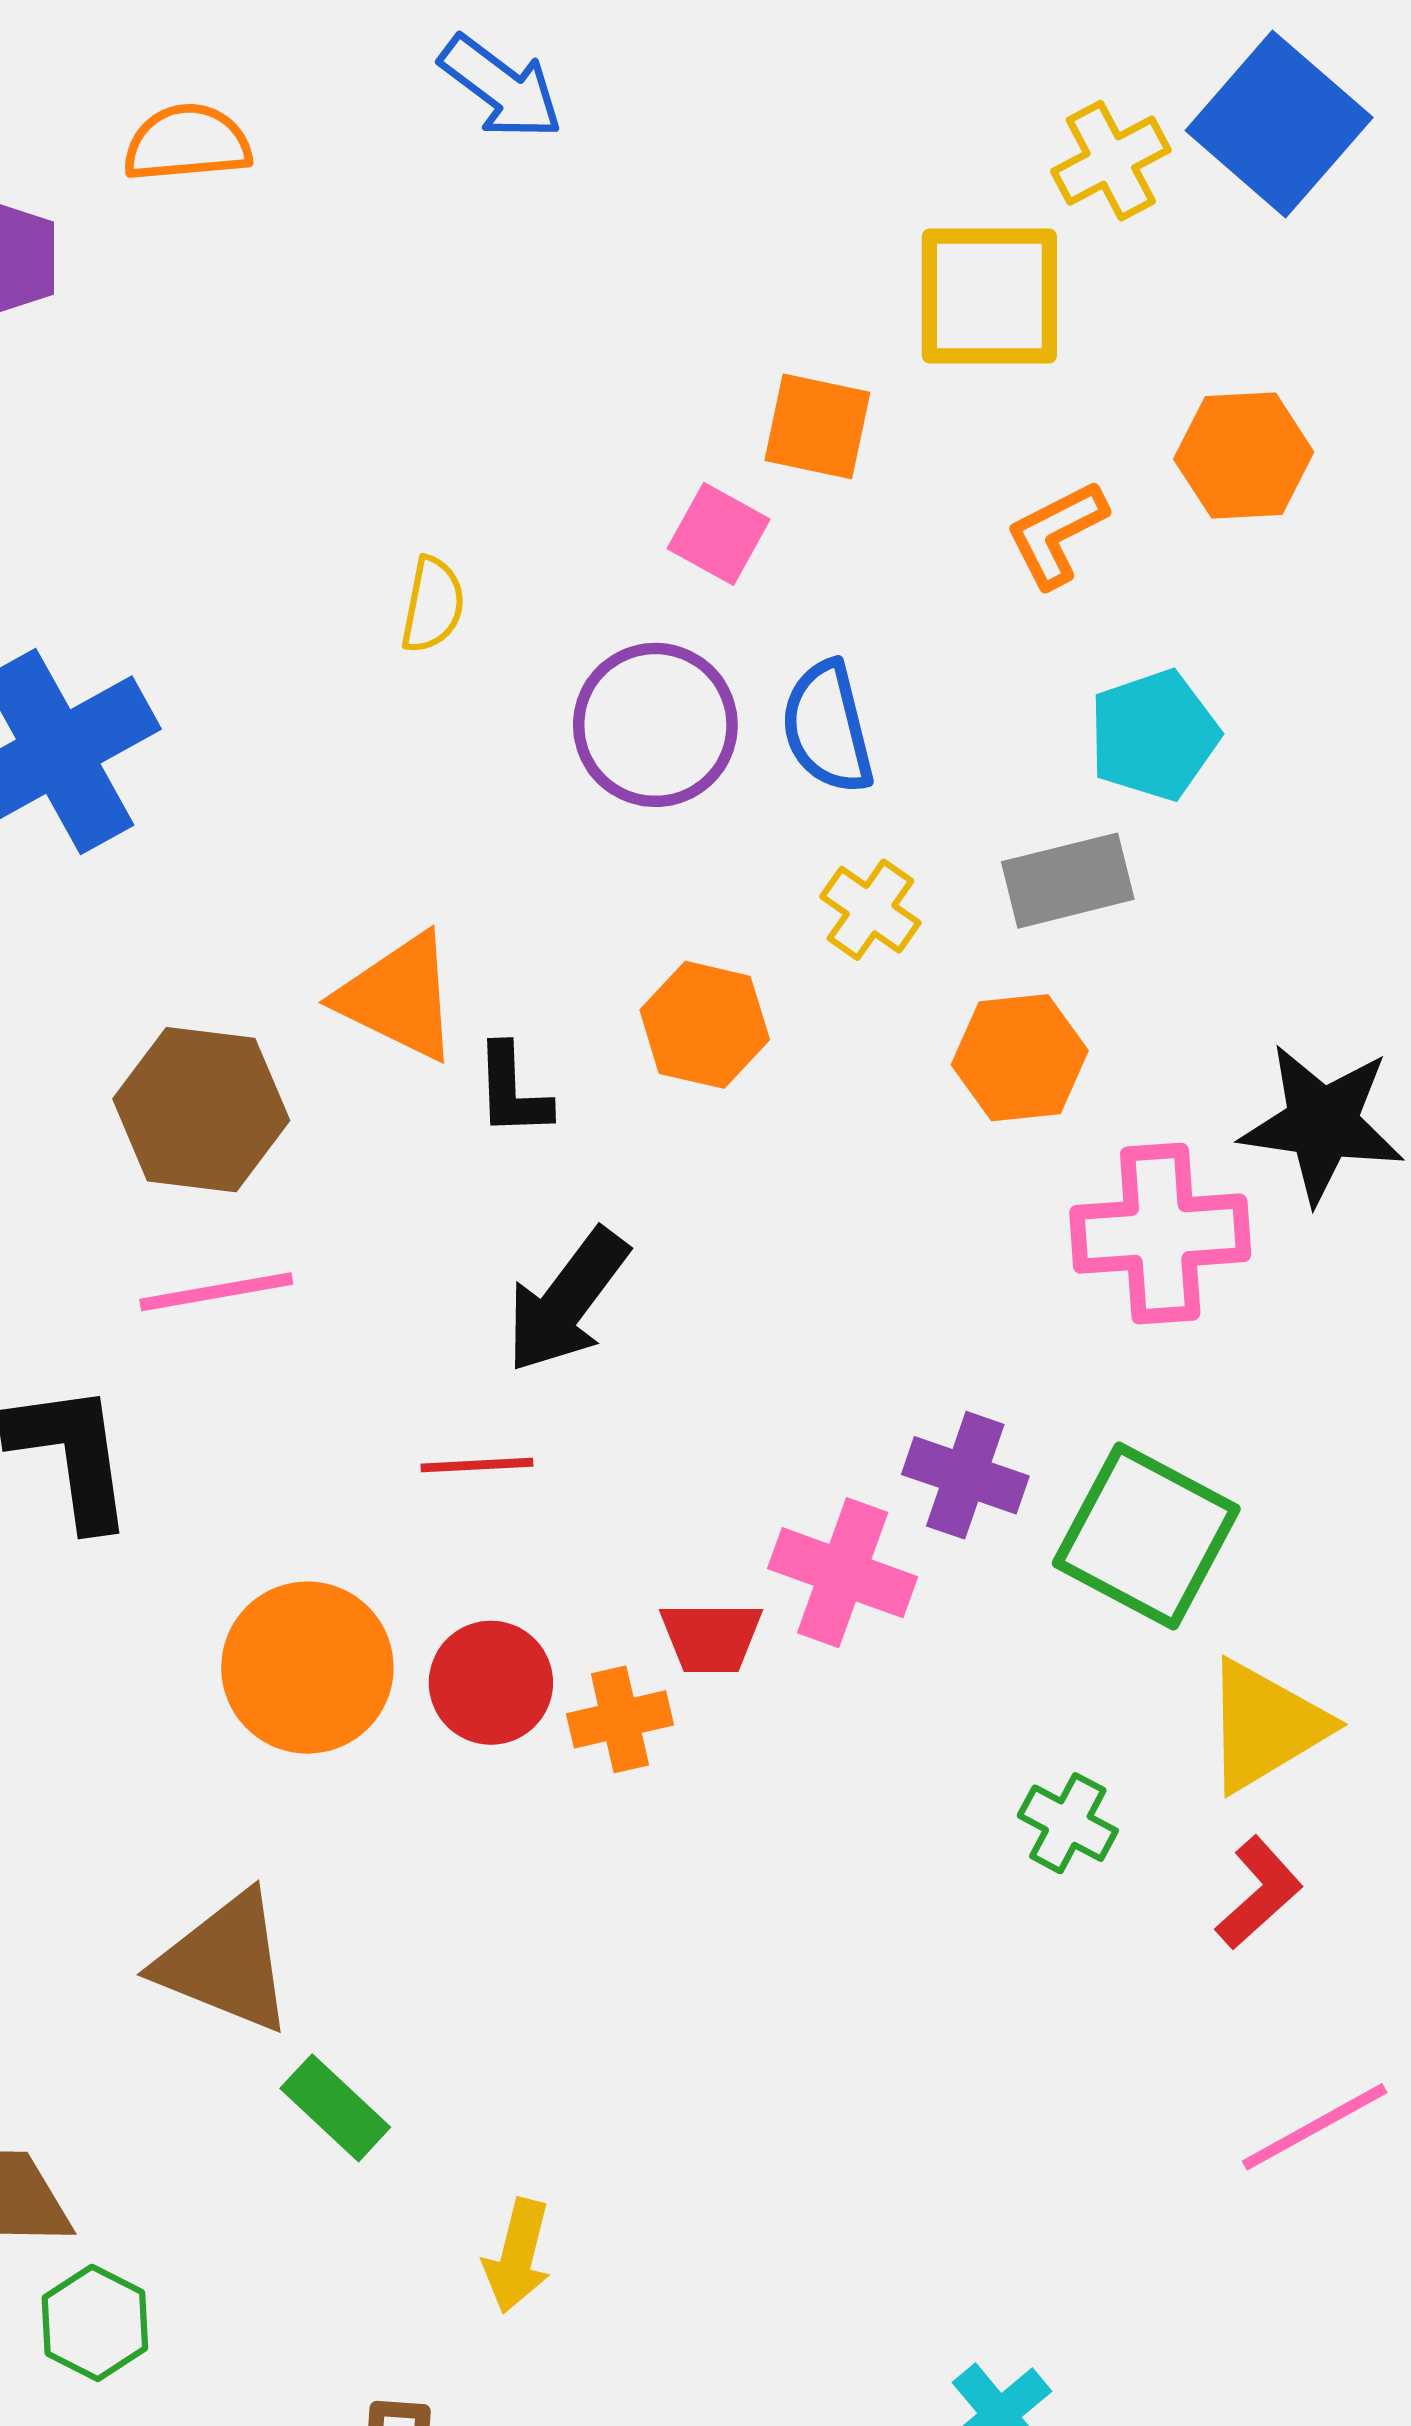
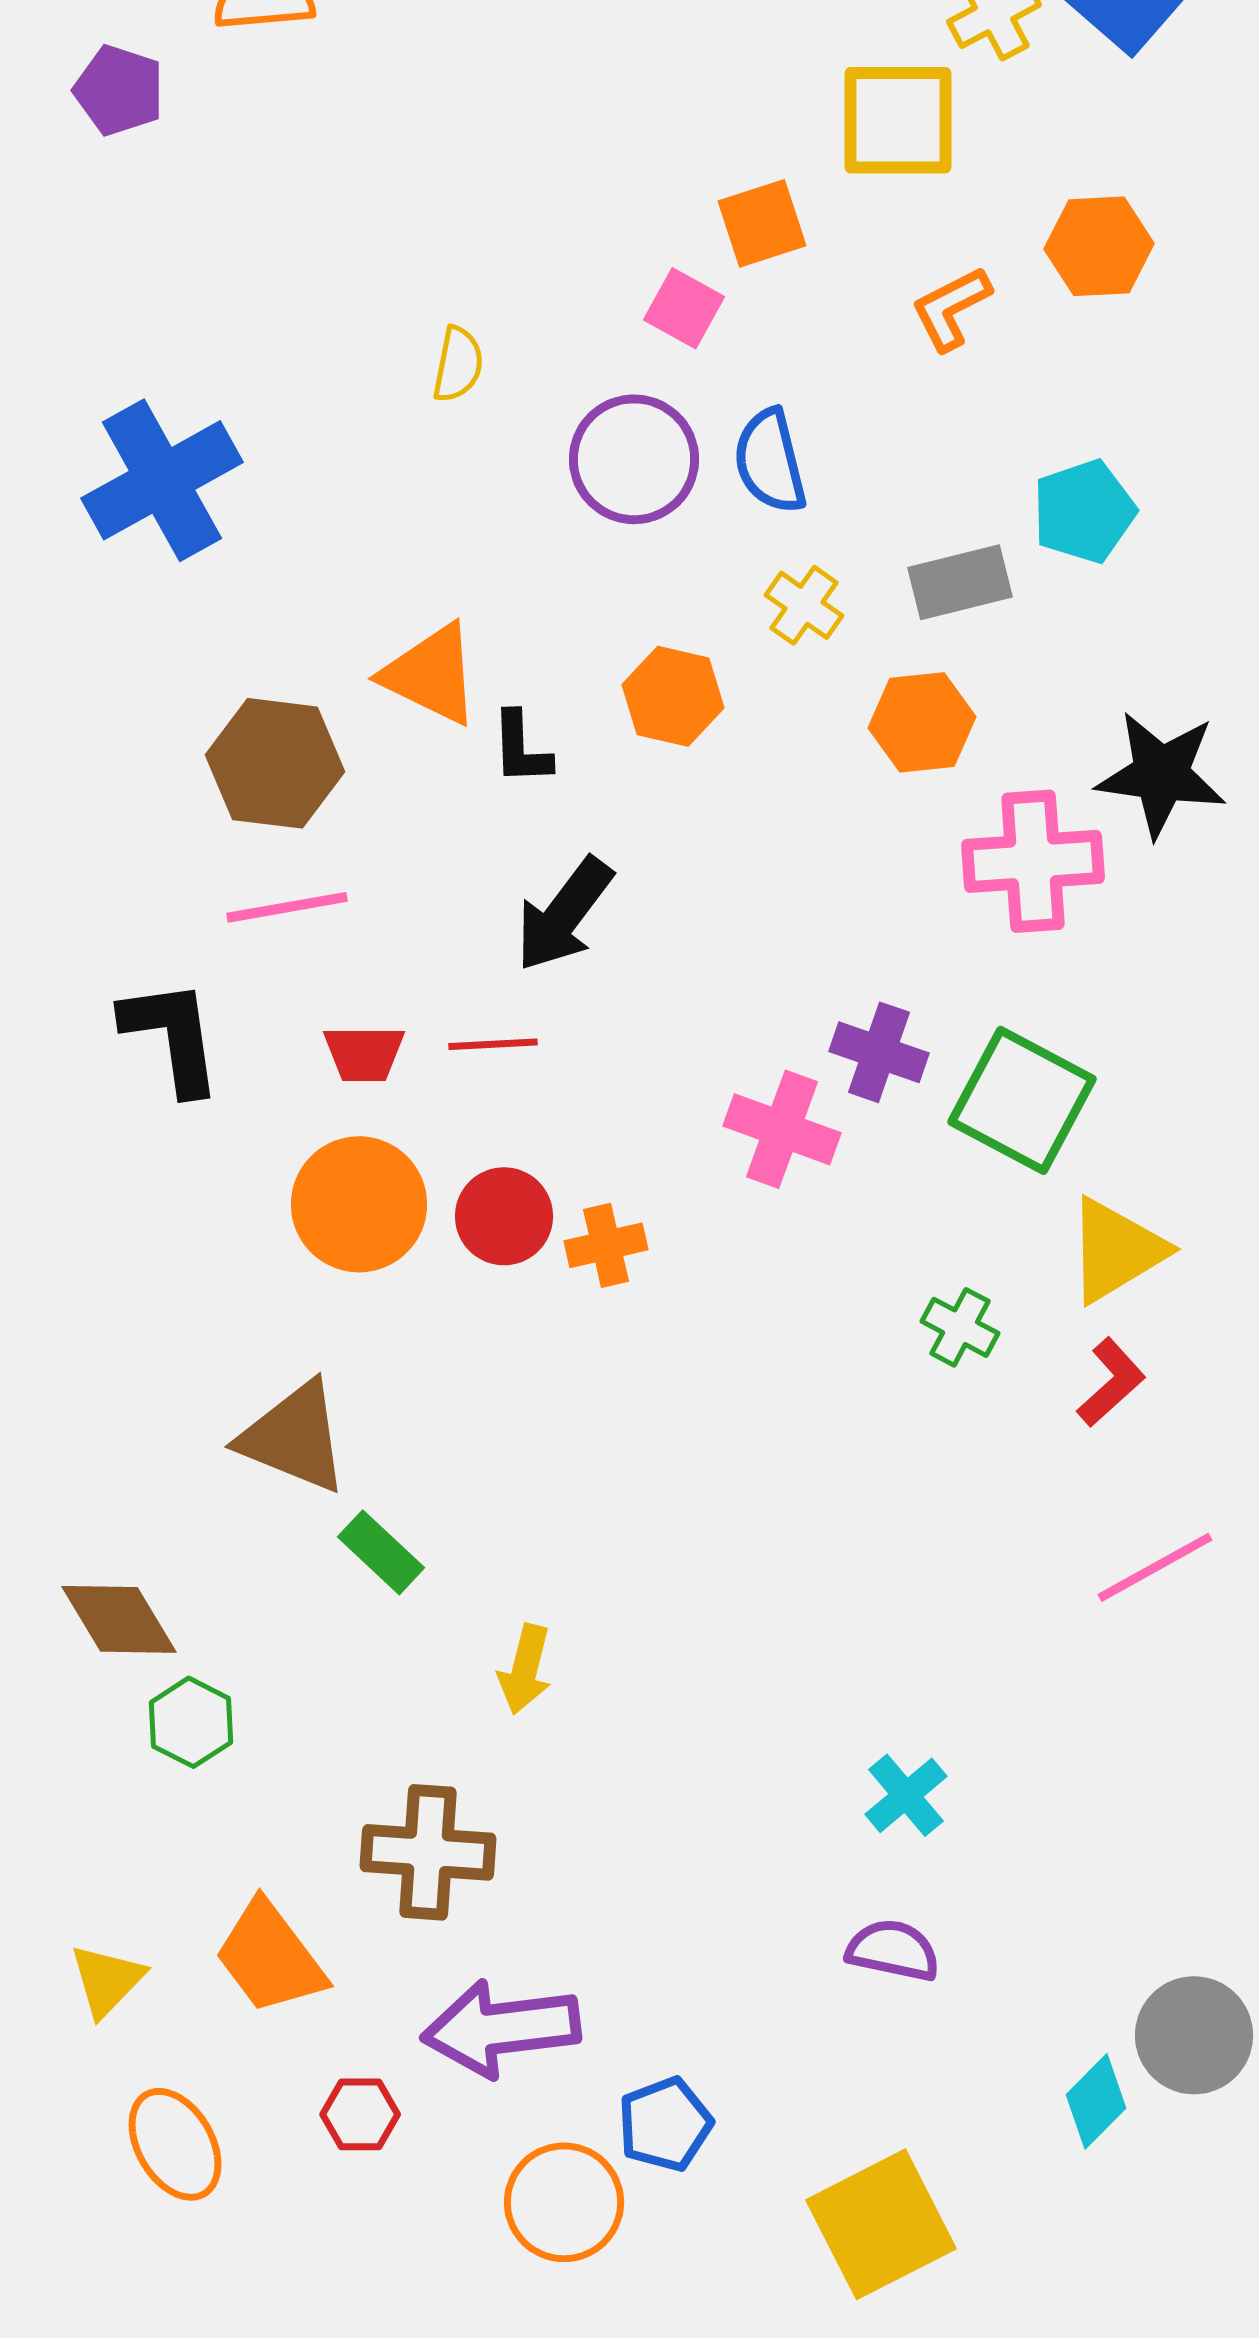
orange square: (817, 426) -> (762, 223), turned -30
cyan pentagon: (1154, 735) -> (1084, 511), moved
red trapezoid: (711, 1637) -> (364, 1053), moved

